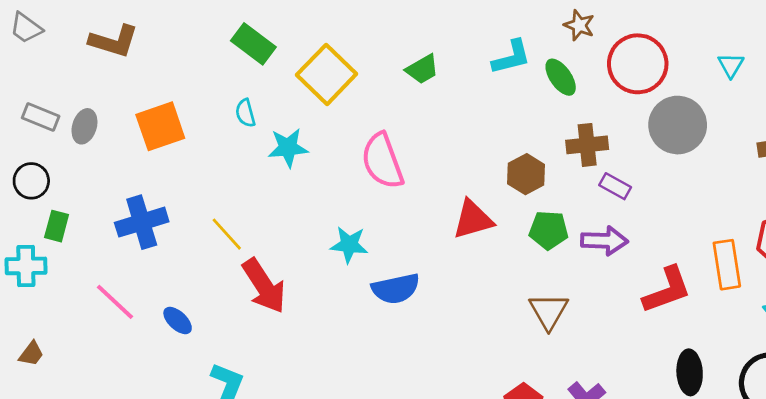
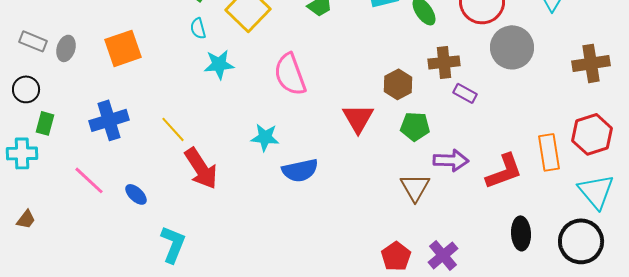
cyan semicircle: (245, 113) -> (198, 28), moved
red triangle: (473, 219) -> (358, 118), turned -44
purple arrow: (604, 241) -> (451, 160), moved

